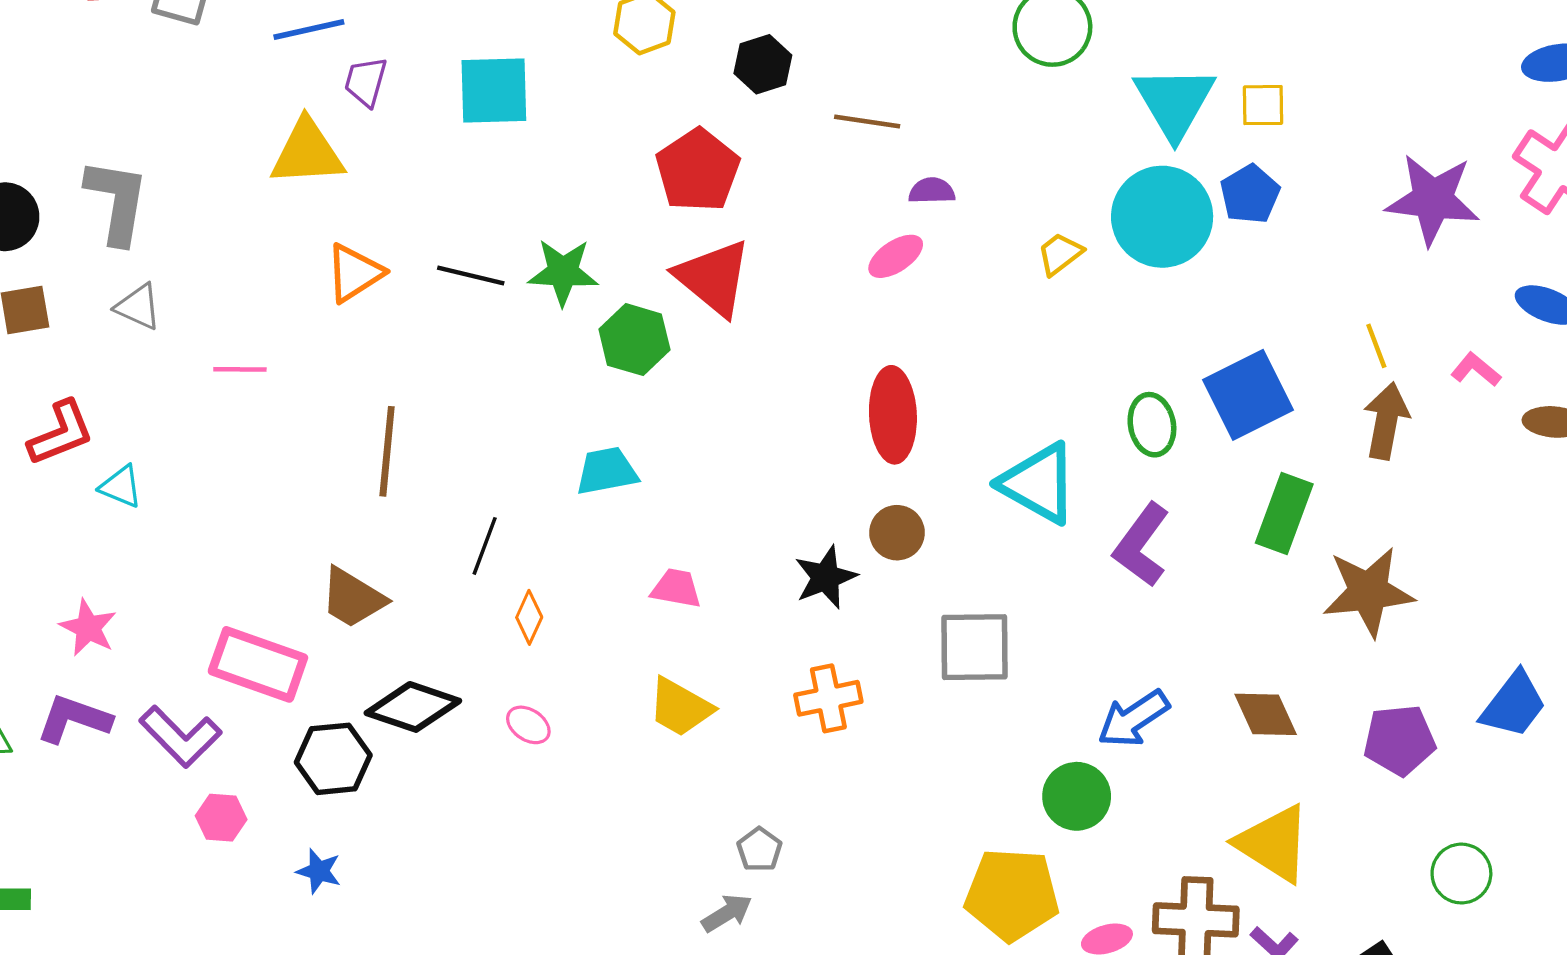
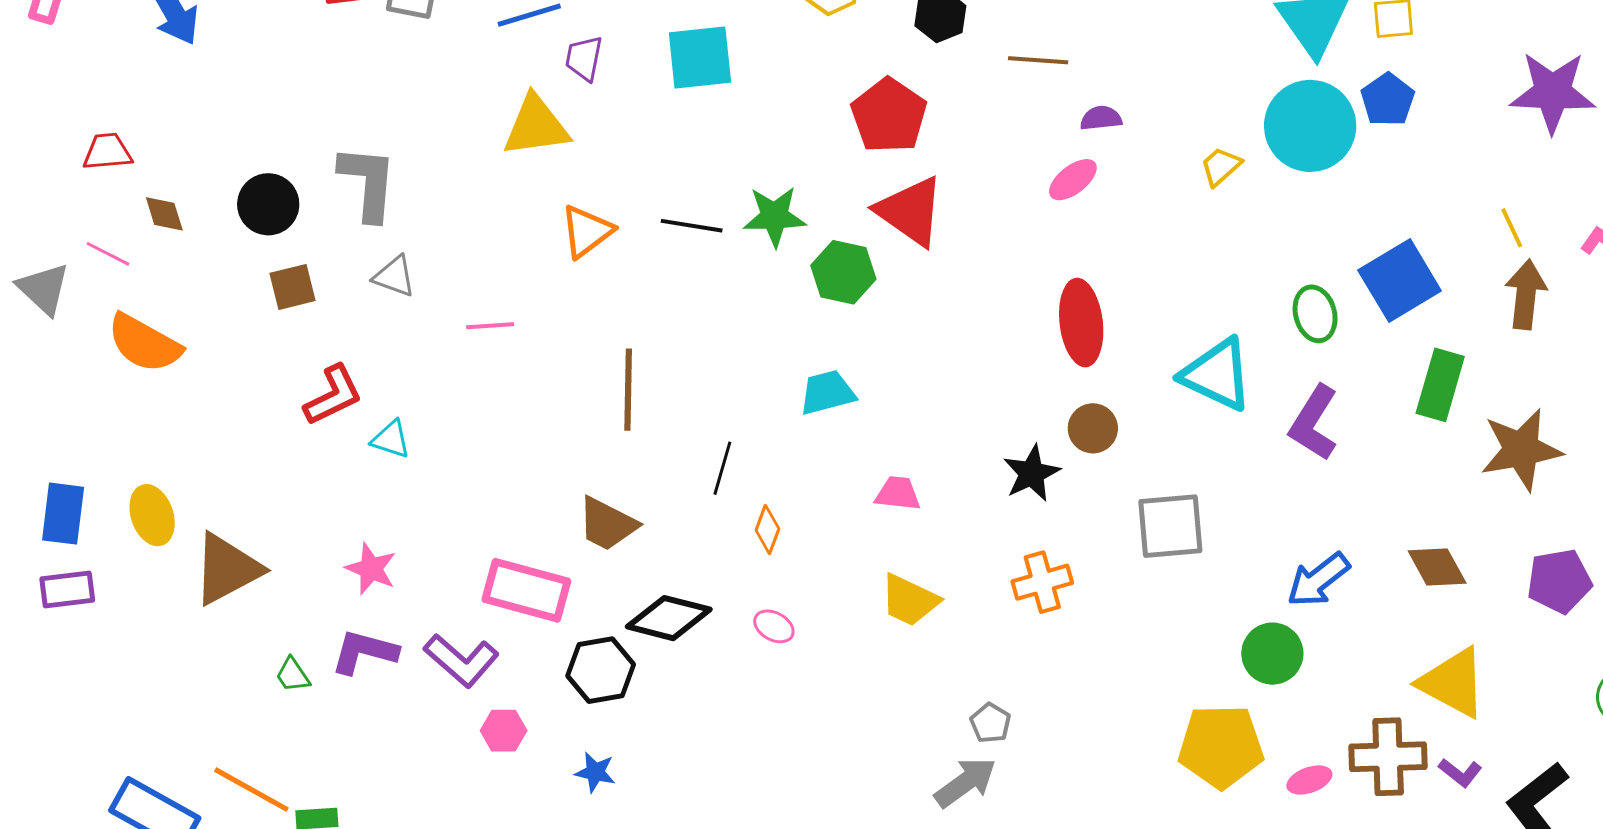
gray arrow: (727, 913) -> (965, 782), size x1.4

